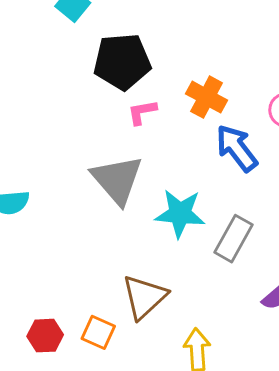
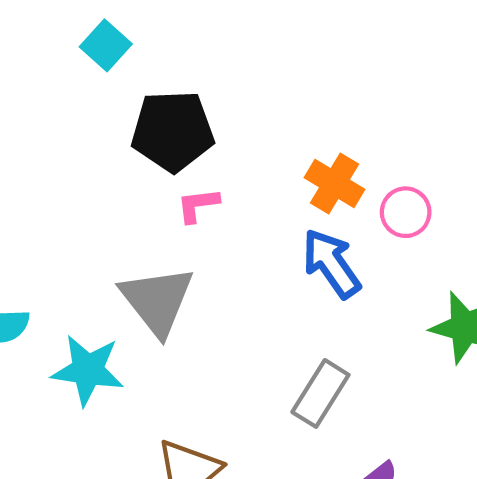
orange cross: (207, 97) -> (335, 183), moved
cyan star: (180, 213) -> (88, 370), moved

